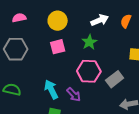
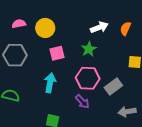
yellow circle: (58, 21) -> (45, 28), moved
cyan arrow: (51, 89) -> (50, 83), moved, turned 36
purple arrow: (74, 95) -> (82, 102), moved

